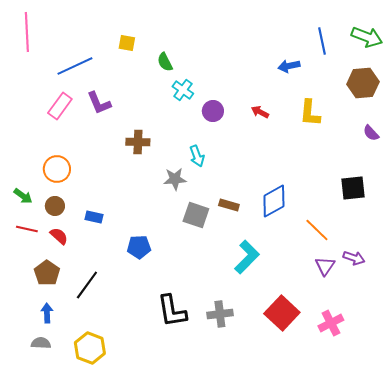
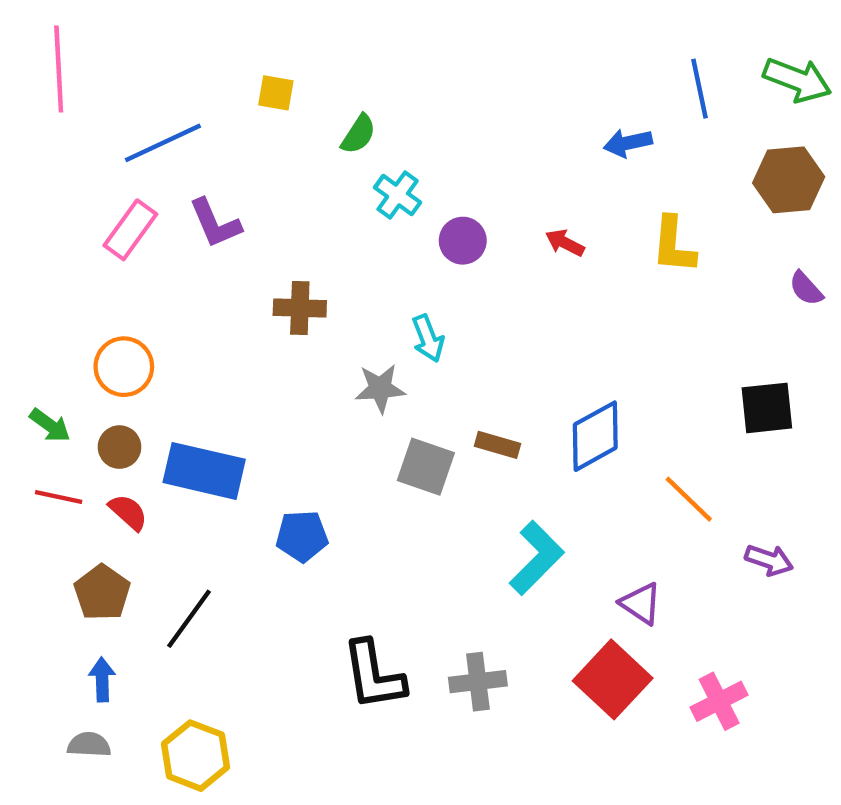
green semicircle: (165, 62) -> (358, 134), turned -120
blue rectangle: (94, 217) -> (204, 471), size x2.0
purple triangle: (325, 266) -> (641, 603), moved, turned -30

